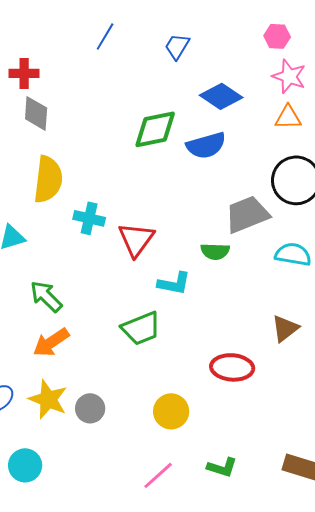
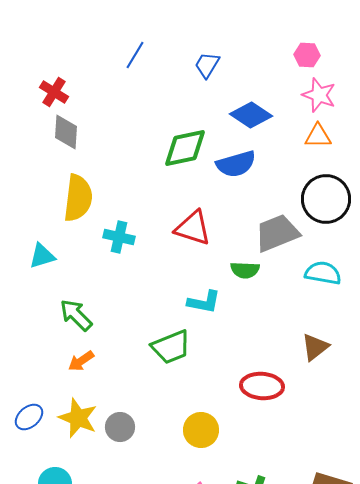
red cross: (24, 73) -> (54, 92), turned 32
red triangle: (136, 239) -> (193, 228), moved, turned -48
orange arrow: (51, 342) -> (81, 361), size x0.7

